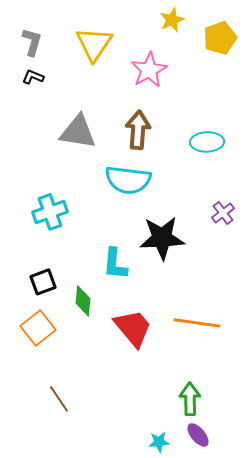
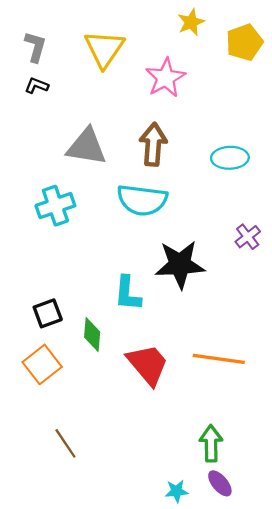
cyan cross: (50, 212) -> (55, 206), moved

